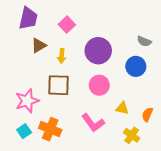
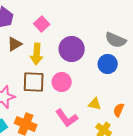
gray semicircle: (144, 41) -> (116, 40), size x1.5
yellow arrow: (62, 56) -> (37, 54), size x1.5
pink circle: (99, 85) -> (62, 82), moved

